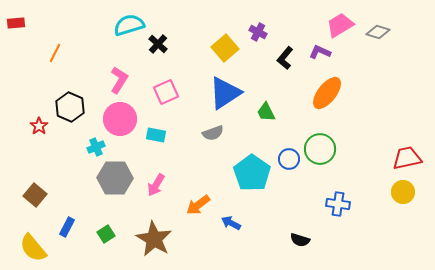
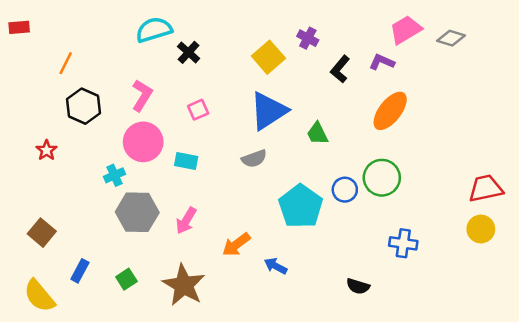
pink square: (166, 92) -> (198, 110), size x0.7
black hexagon: (70, 107) -> (84, 106), moved

